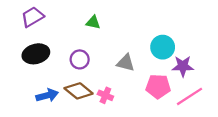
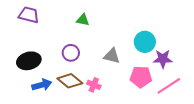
purple trapezoid: (33, 17) -> (29, 15), turned 45
black ellipse: (36, 54) -> (29, 61), moved

